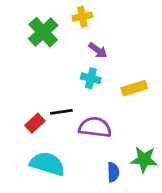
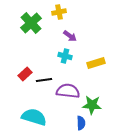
red rectangle: (35, 123) -> (25, 74), moved
green star: (144, 160) -> (92, 105), moved

